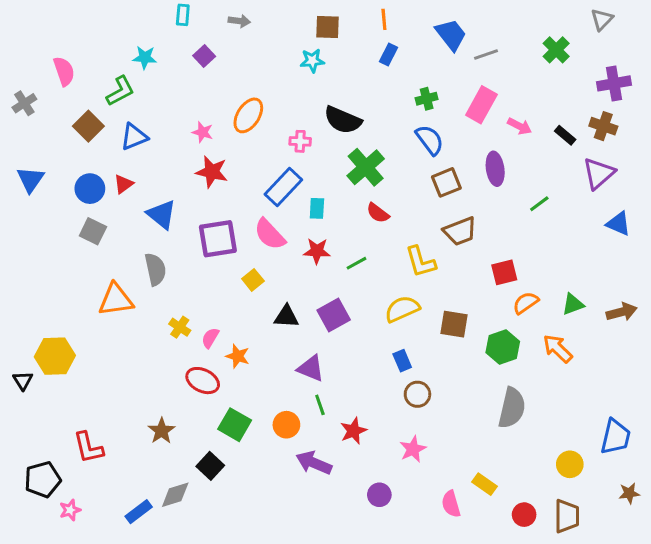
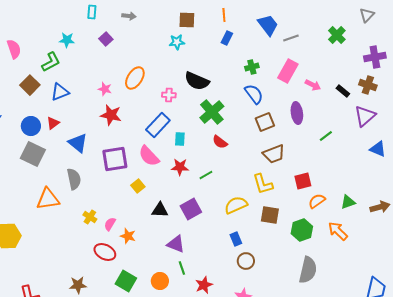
gray square: (93, 231) -> (33, 154), size x1.4
yellow L-shape: (420, 262) -> (263, 184), moved
brown star: (161, 431) -> (78, 285), turned 30

